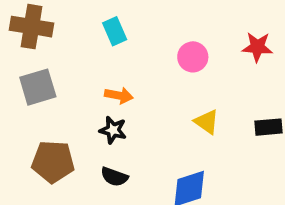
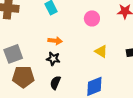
gray square: (38, 87) -> (13, 54), moved
black semicircle: (114, 177) -> (55, 83), turned 96

